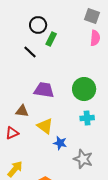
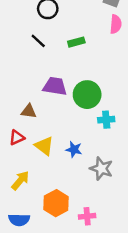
green rectangle: (51, 39) -> (76, 42), moved, turned 48
green circle: (84, 89) -> (87, 95), moved
yellow triangle: (45, 126) -> (44, 146), moved

